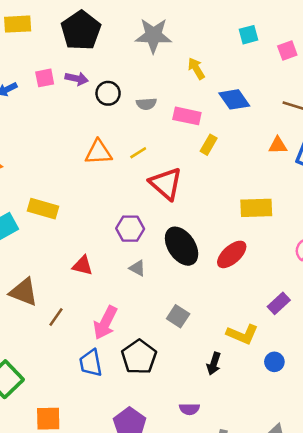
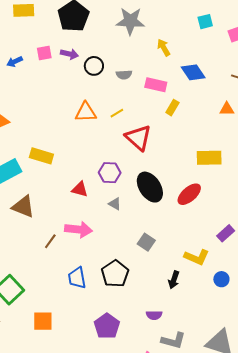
red triangle: (83, 266) -> (80, 189), moved
brown triangle: (24, 292) -> (23, 207), moved
pink arrow: (105, 323) -> (78, 229), moved, turned -112

